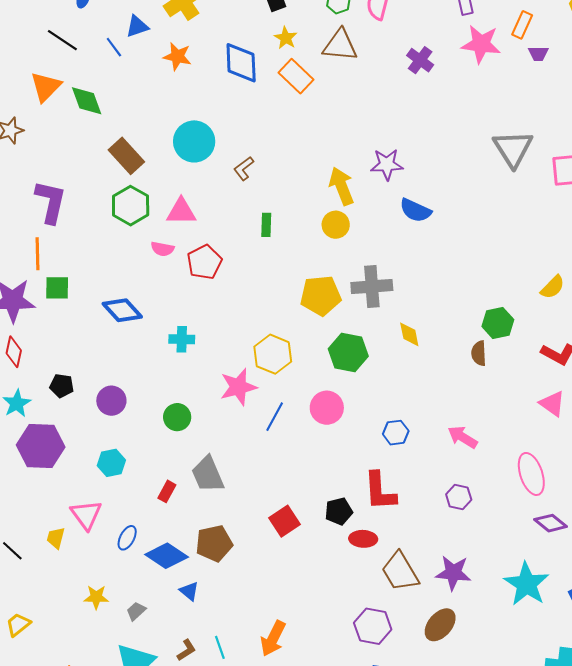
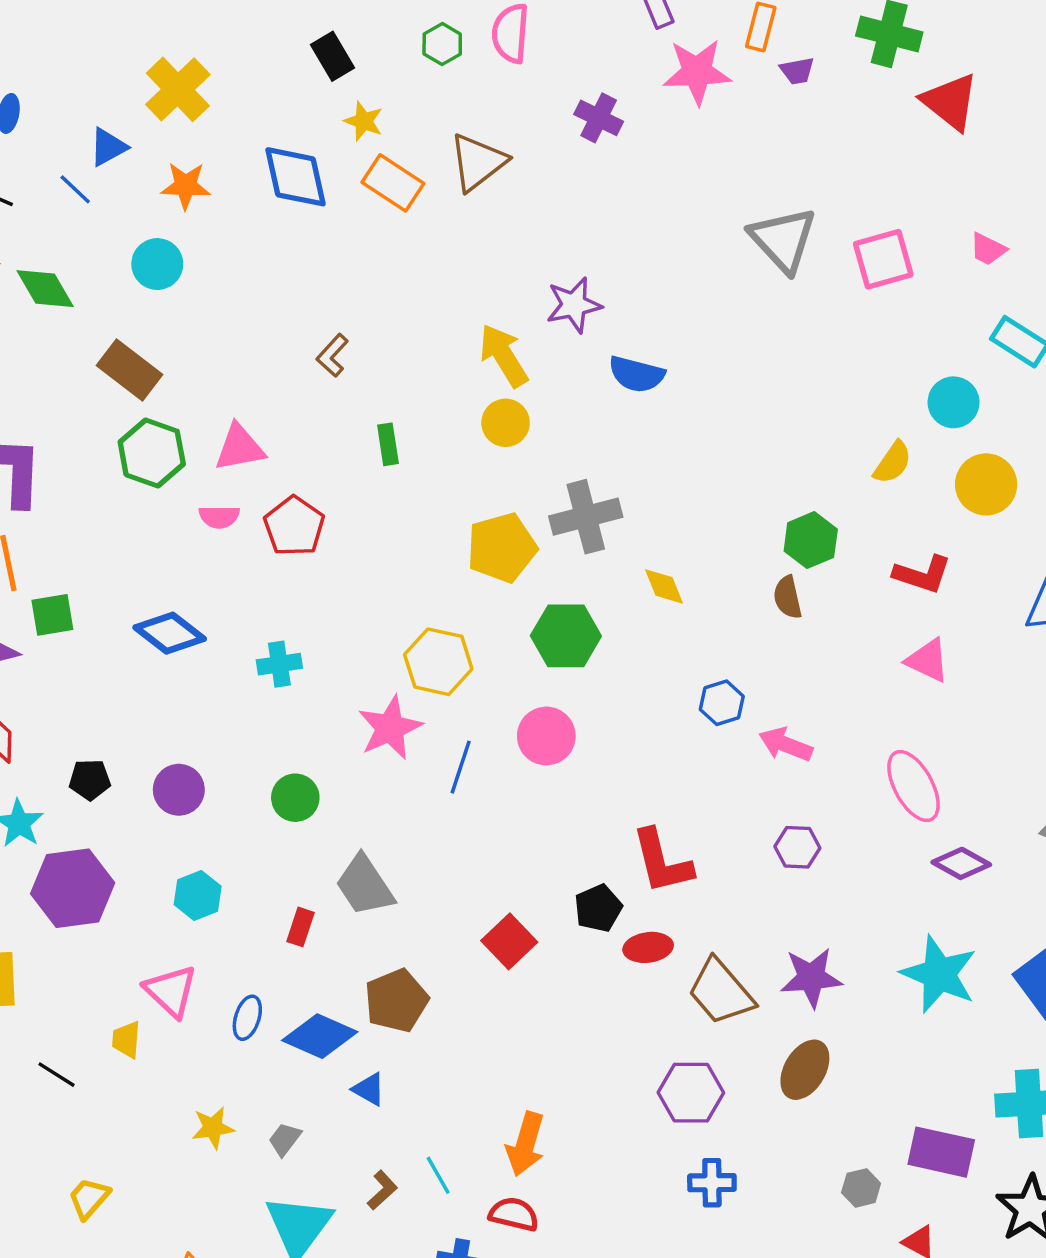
brown triangle: (340, 45) -> (478, 162), moved, turned -33
cyan circle: (194, 141) -> (157, 264), moved, size x0.7
blue hexagon: (396, 433) -> (722, 703), moved

